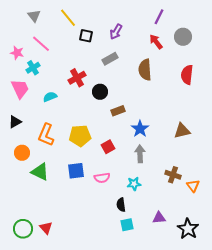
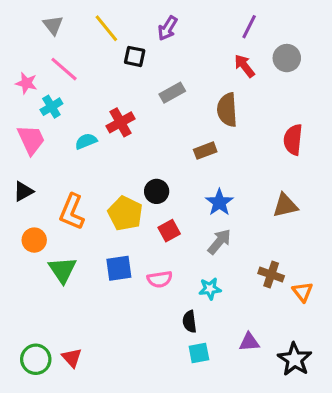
purple arrow: (116, 32) -> (168, 28), moved
red semicircle: (187, 75) -> (293, 140), moved
black circle: (100, 92) -> (157, 191), moved
cyan semicircle: (50, 97) -> (86, 141), moved
brown rectangle: (118, 111) -> (205, 151), moved
yellow pentagon: (80, 136) -> (125, 213), turned 30
gray arrow: (140, 154) -> (219, 242), turned 42
green triangle: (40, 172) -> (62, 270), turned 30

